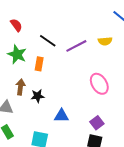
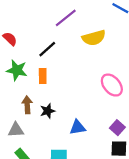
black line: (48, 41) -> (47, 49), turned -66
yellow semicircle: (105, 41) -> (94, 38), moved, size x1.5
purple line: (76, 46) -> (66, 18), moved

